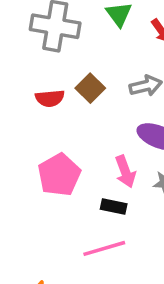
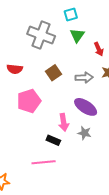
red semicircle: (50, 98) -> (15, 69), moved
pink pentagon: (59, 175) -> (29, 101), moved

